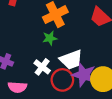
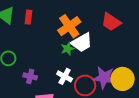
white trapezoid: (71, 60) -> (82, 43), moved

